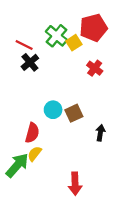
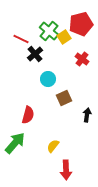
black cross: (30, 62) -> (35, 54), moved
cyan circle: (53, 110) -> (48, 79), moved
yellow semicircle: (35, 154) -> (53, 146), moved
red arrow: (75, 184) -> (66, 170), moved

